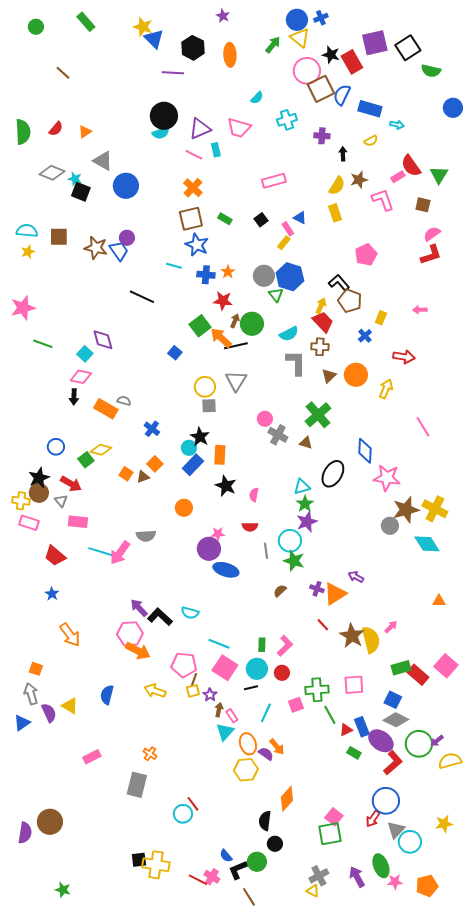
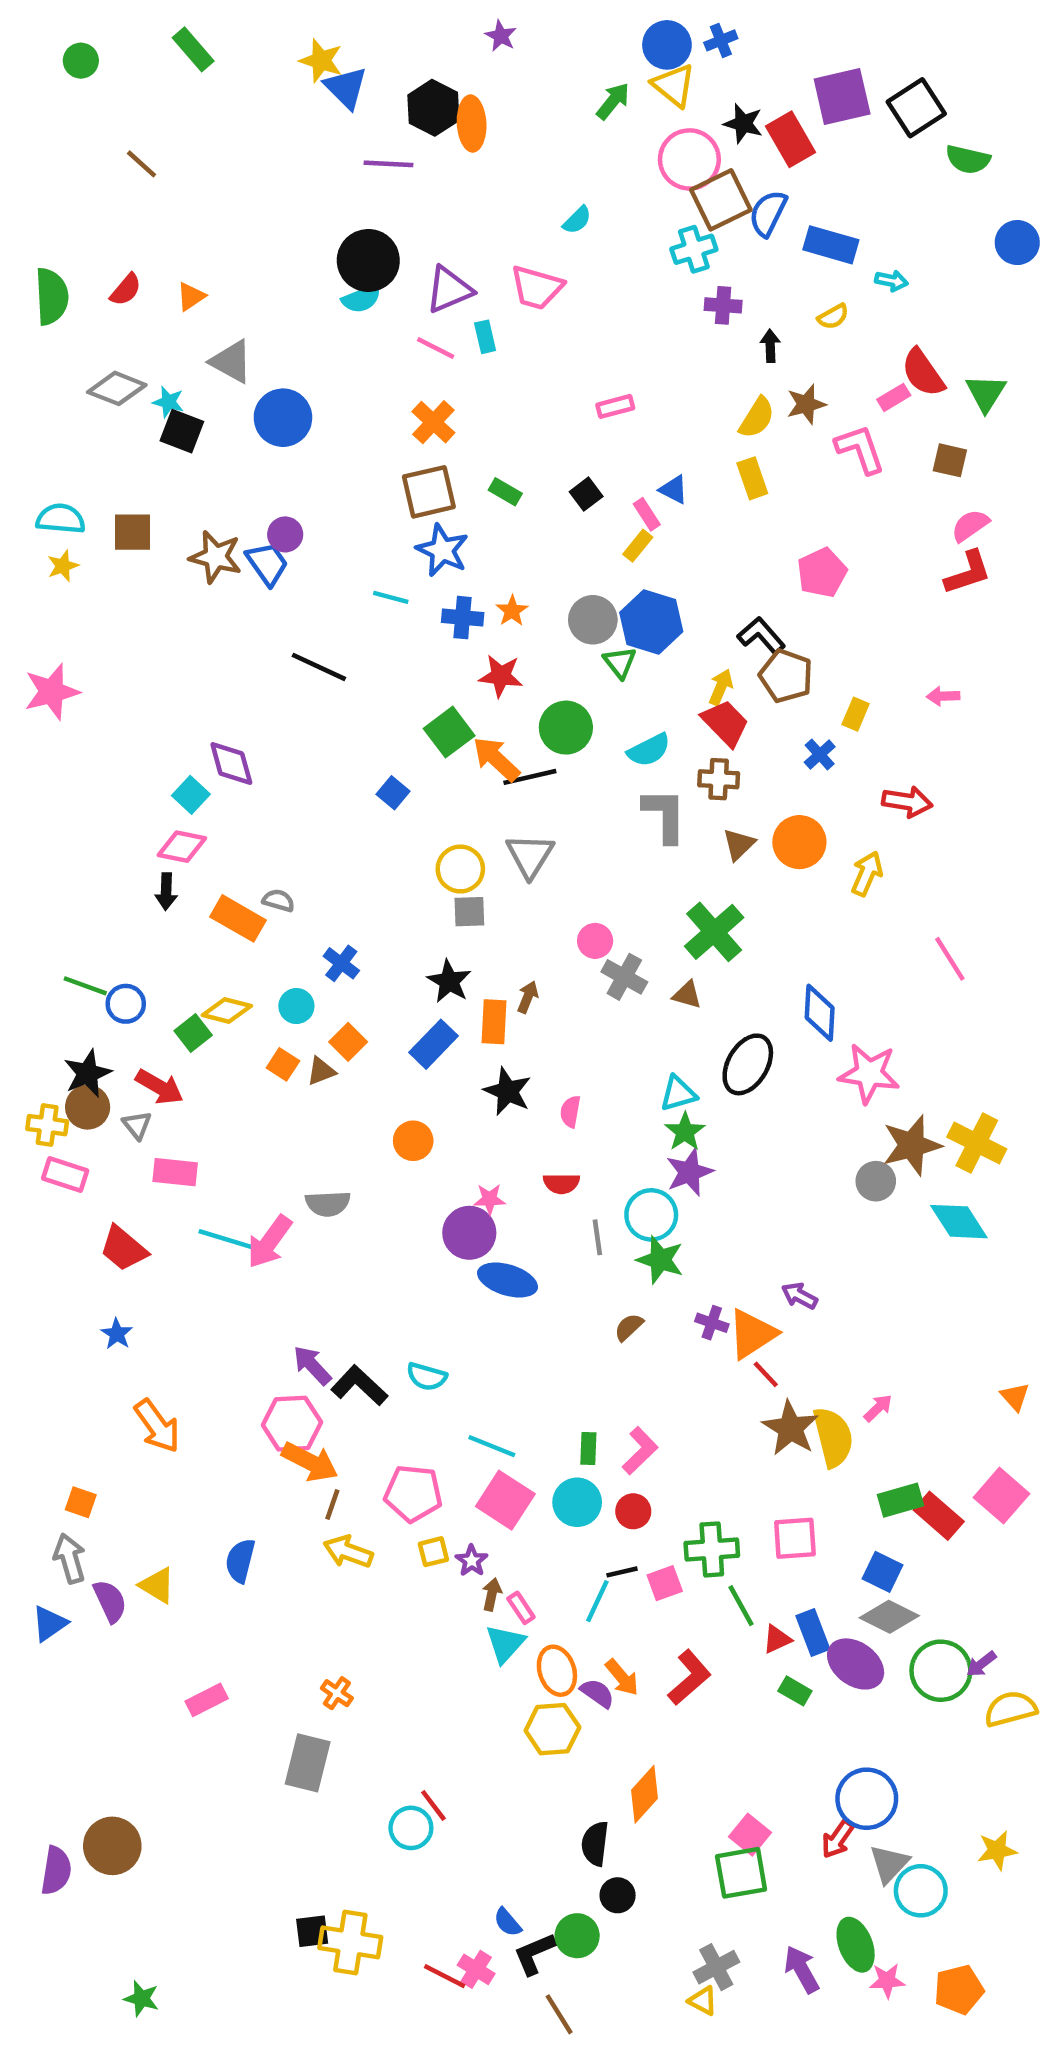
orange ellipse: (230, 55) -> (472, 123), moved
cyan cross: (287, 120) -> (694, 249), moved
pink rectangle: (274, 181) -> (615, 406), size x0.7
brown arrow: (235, 321) -> (528, 997), moved
green line: (43, 344) -> (85, 986), moved
cyan circle: (189, 448) -> (296, 1006), moved
orange triangle: (439, 601) -> (1015, 1397), moved, turned 48
red line: (323, 625) -> (766, 1374), moved
brown line: (194, 680) -> (332, 1505), moved
black line: (251, 688) -> (622, 1572), moved
red L-shape: (393, 763) -> (689, 1677), moved

